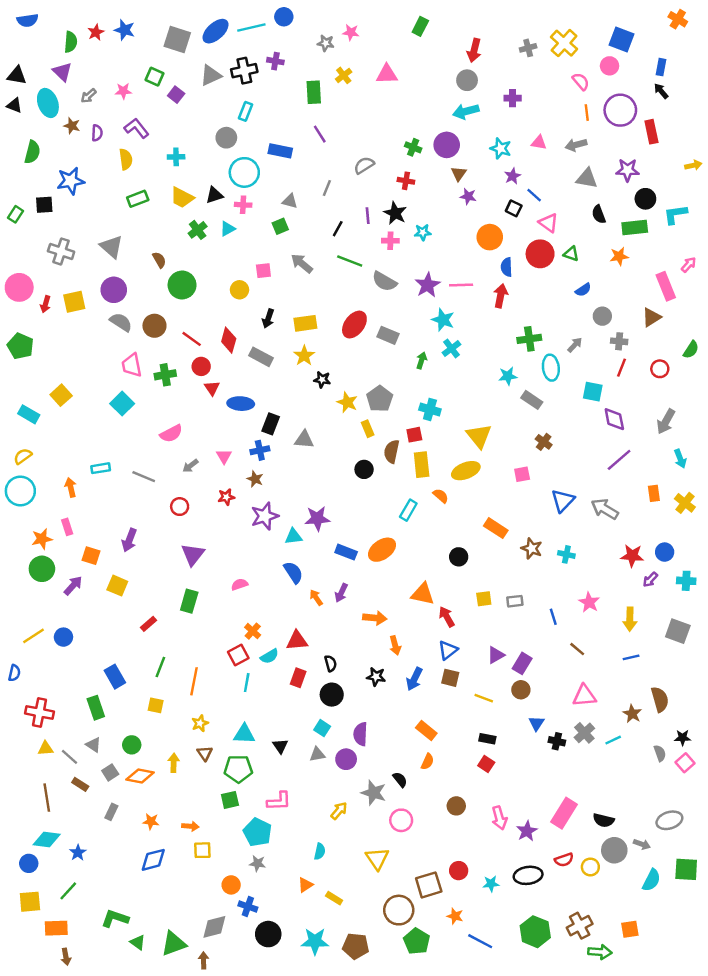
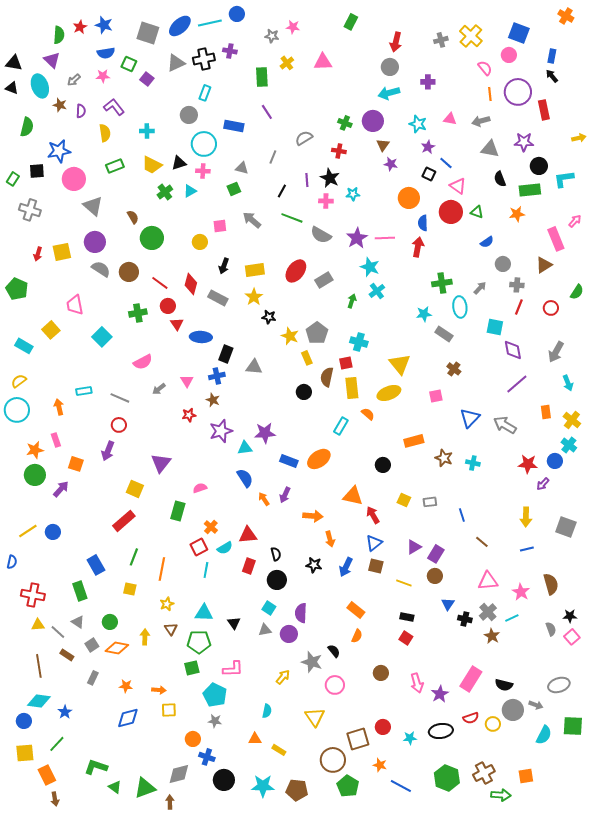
blue semicircle: (28, 20) -> (106, 53), moved
gray cross: (61, 251) -> (30, 210), moved
pink circle: (19, 287) -> (74, 179), moved
gray rectangle: (388, 335) -> (324, 280), turned -54
pink trapezoid: (132, 365) -> (75, 305), moved
red circle: (180, 507) -> (119, 425), moved
orange rectangle: (496, 528) -> (414, 441), turned -48
cyan cross: (686, 581) -> (569, 445), moved, turned 35
yellow square: (117, 586) -> (135, 489), moved
yellow square: (484, 599) -> (404, 500), turned 32
green rectangle: (189, 601) -> (178, 511), moved
pink star: (589, 602) -> (521, 592), moved
red rectangle: (148, 624) -> (124, 521), size x1.6
brown star: (632, 714) -> (492, 636), moved
orange triangle: (305, 885) -> (255, 739), turned 32
orange rectangle: (56, 928) -> (47, 775), turned 66

